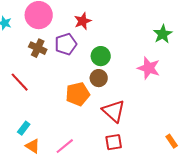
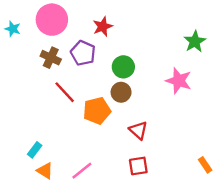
purple pentagon: (66, 44) -> (83, 53), turned -30
red line: (20, 82) -> (65, 92), moved
red triangle: (114, 111) -> (138, 130), size x0.7

